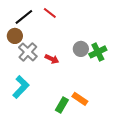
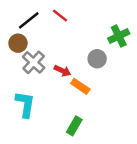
green cross: (98, 52) -> (119, 36), moved
cyan L-shape: (21, 87) -> (25, 104), turned -35
orange rectangle: (80, 99) -> (80, 86), moved

